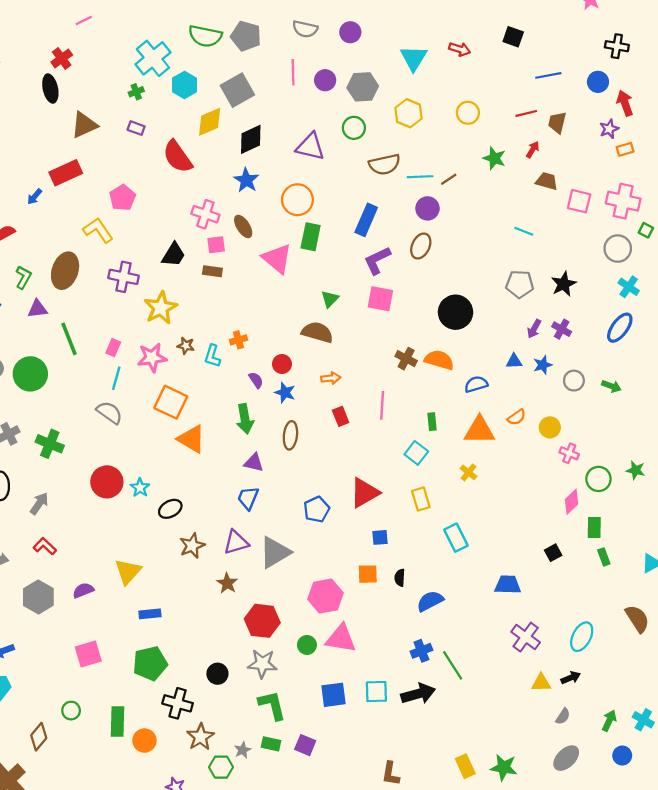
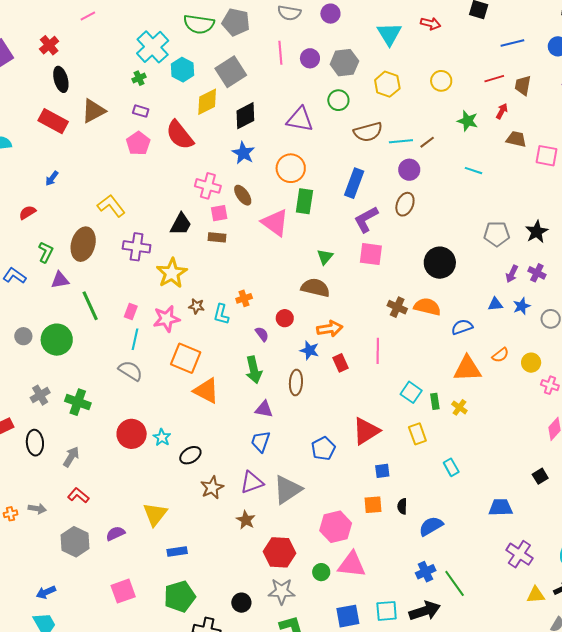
red cross: (62, 58) -> (49, 45), moved
red rectangle: (66, 173) -> (53, 121), moved, turned 56
pink pentagon: (123, 198) -> (138, 143), moved
cyan line: (524, 231) -> (474, 171), moved
orange arrow: (331, 378) -> (330, 329), size x1.4
blue star: (285, 393) -> (309, 350), moved
green rectangle: (432, 422) -> (435, 401), moved
cyan rectangle: (456, 538) -> (451, 467), size x0.7

